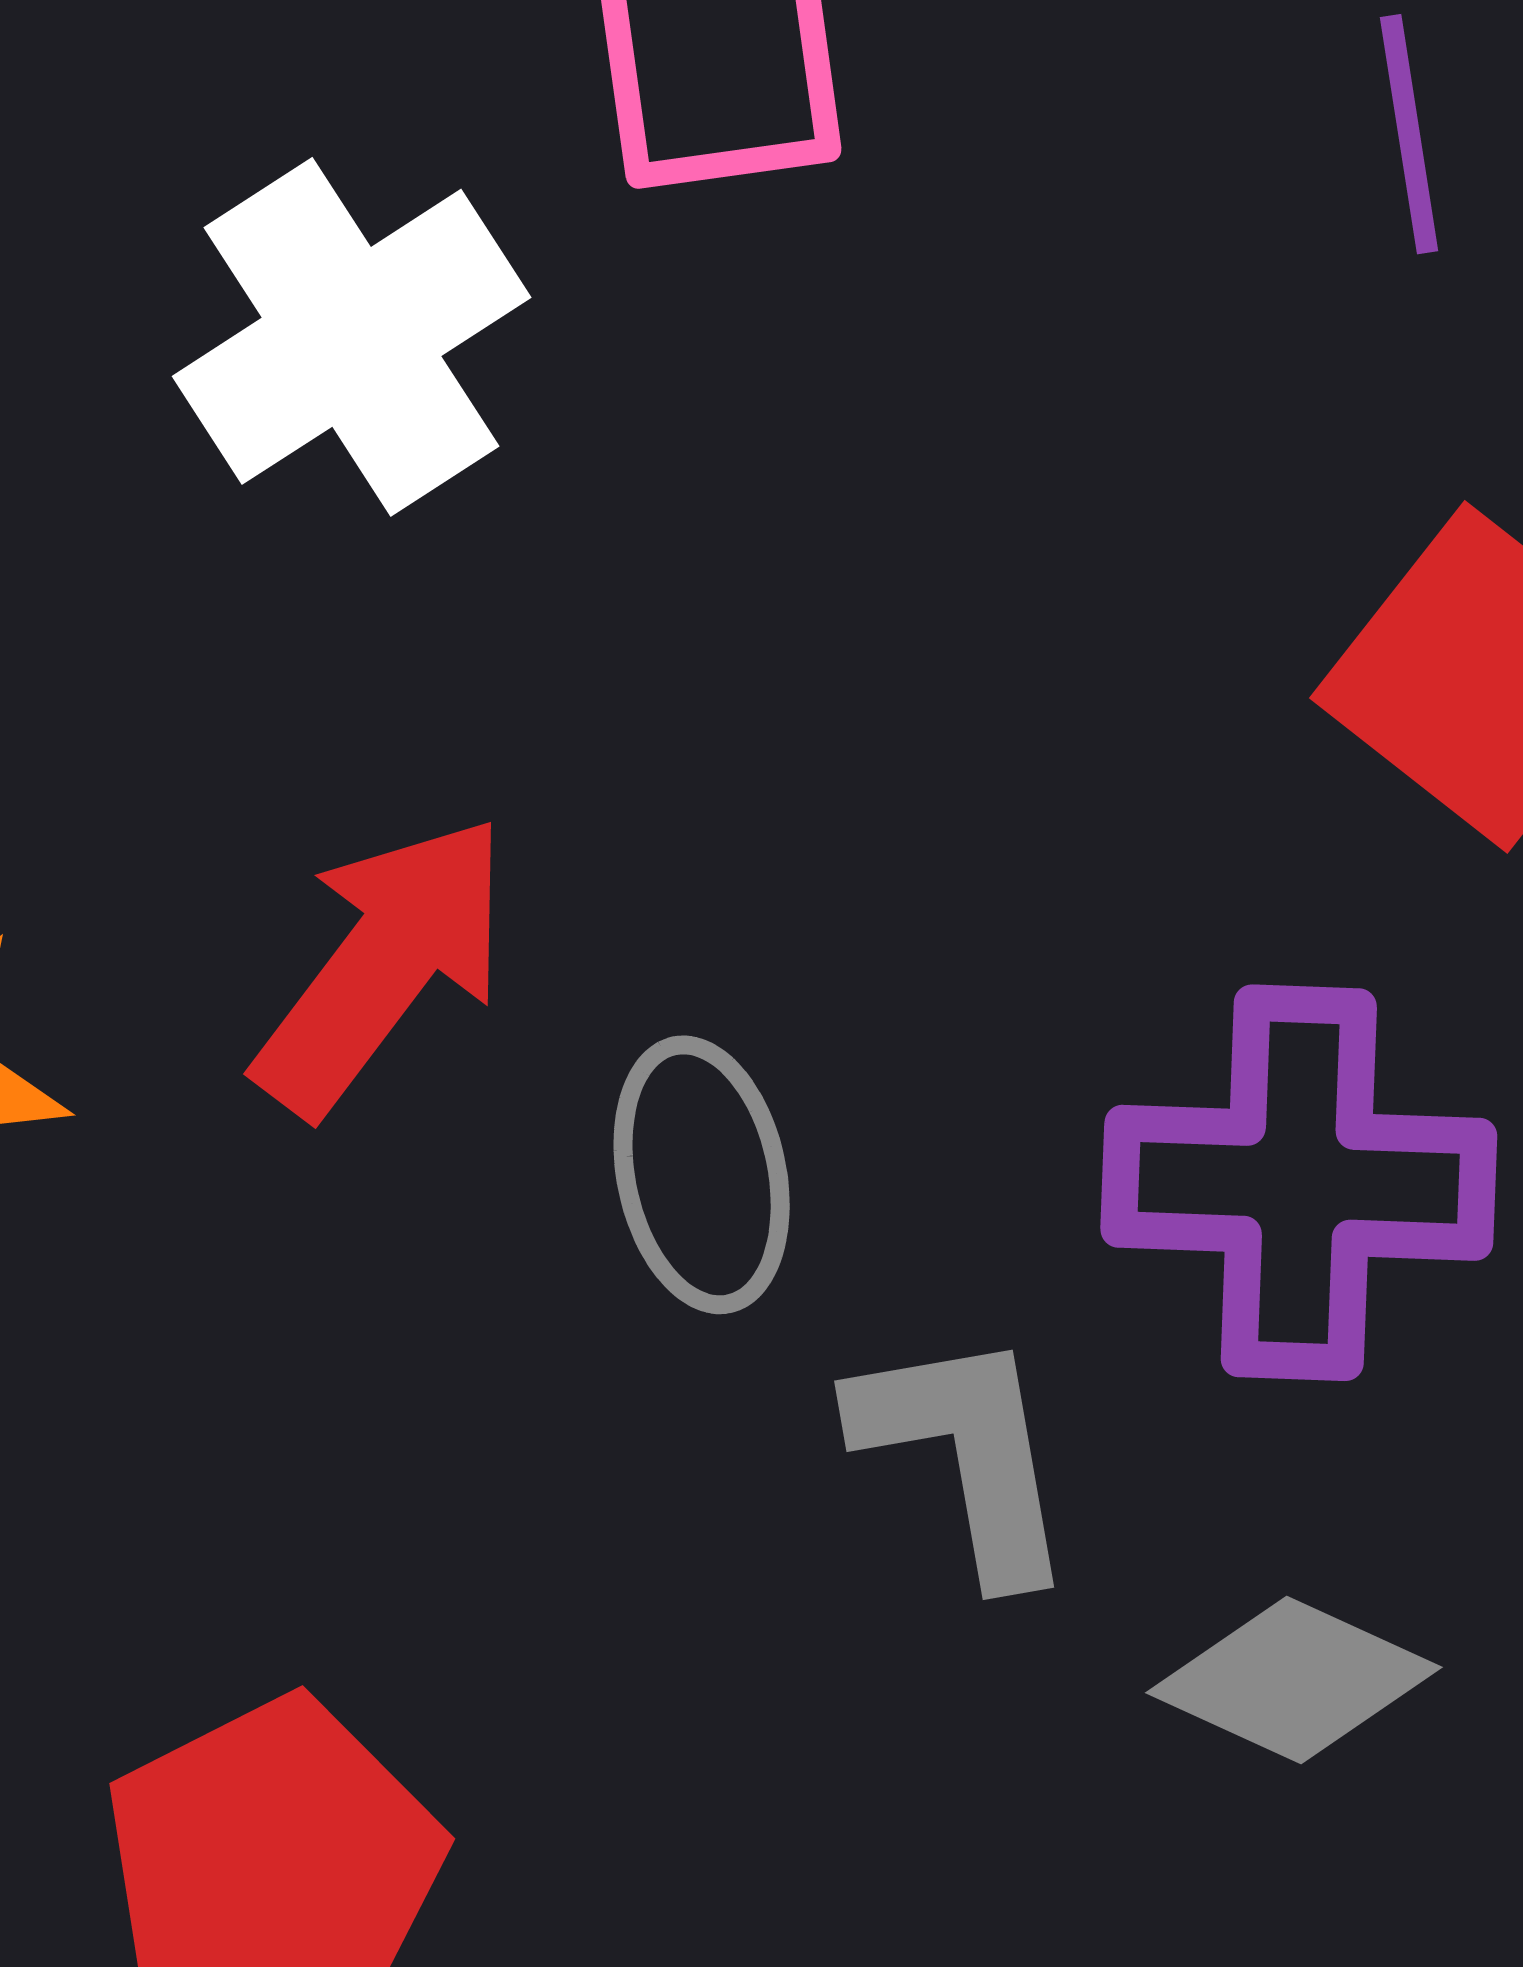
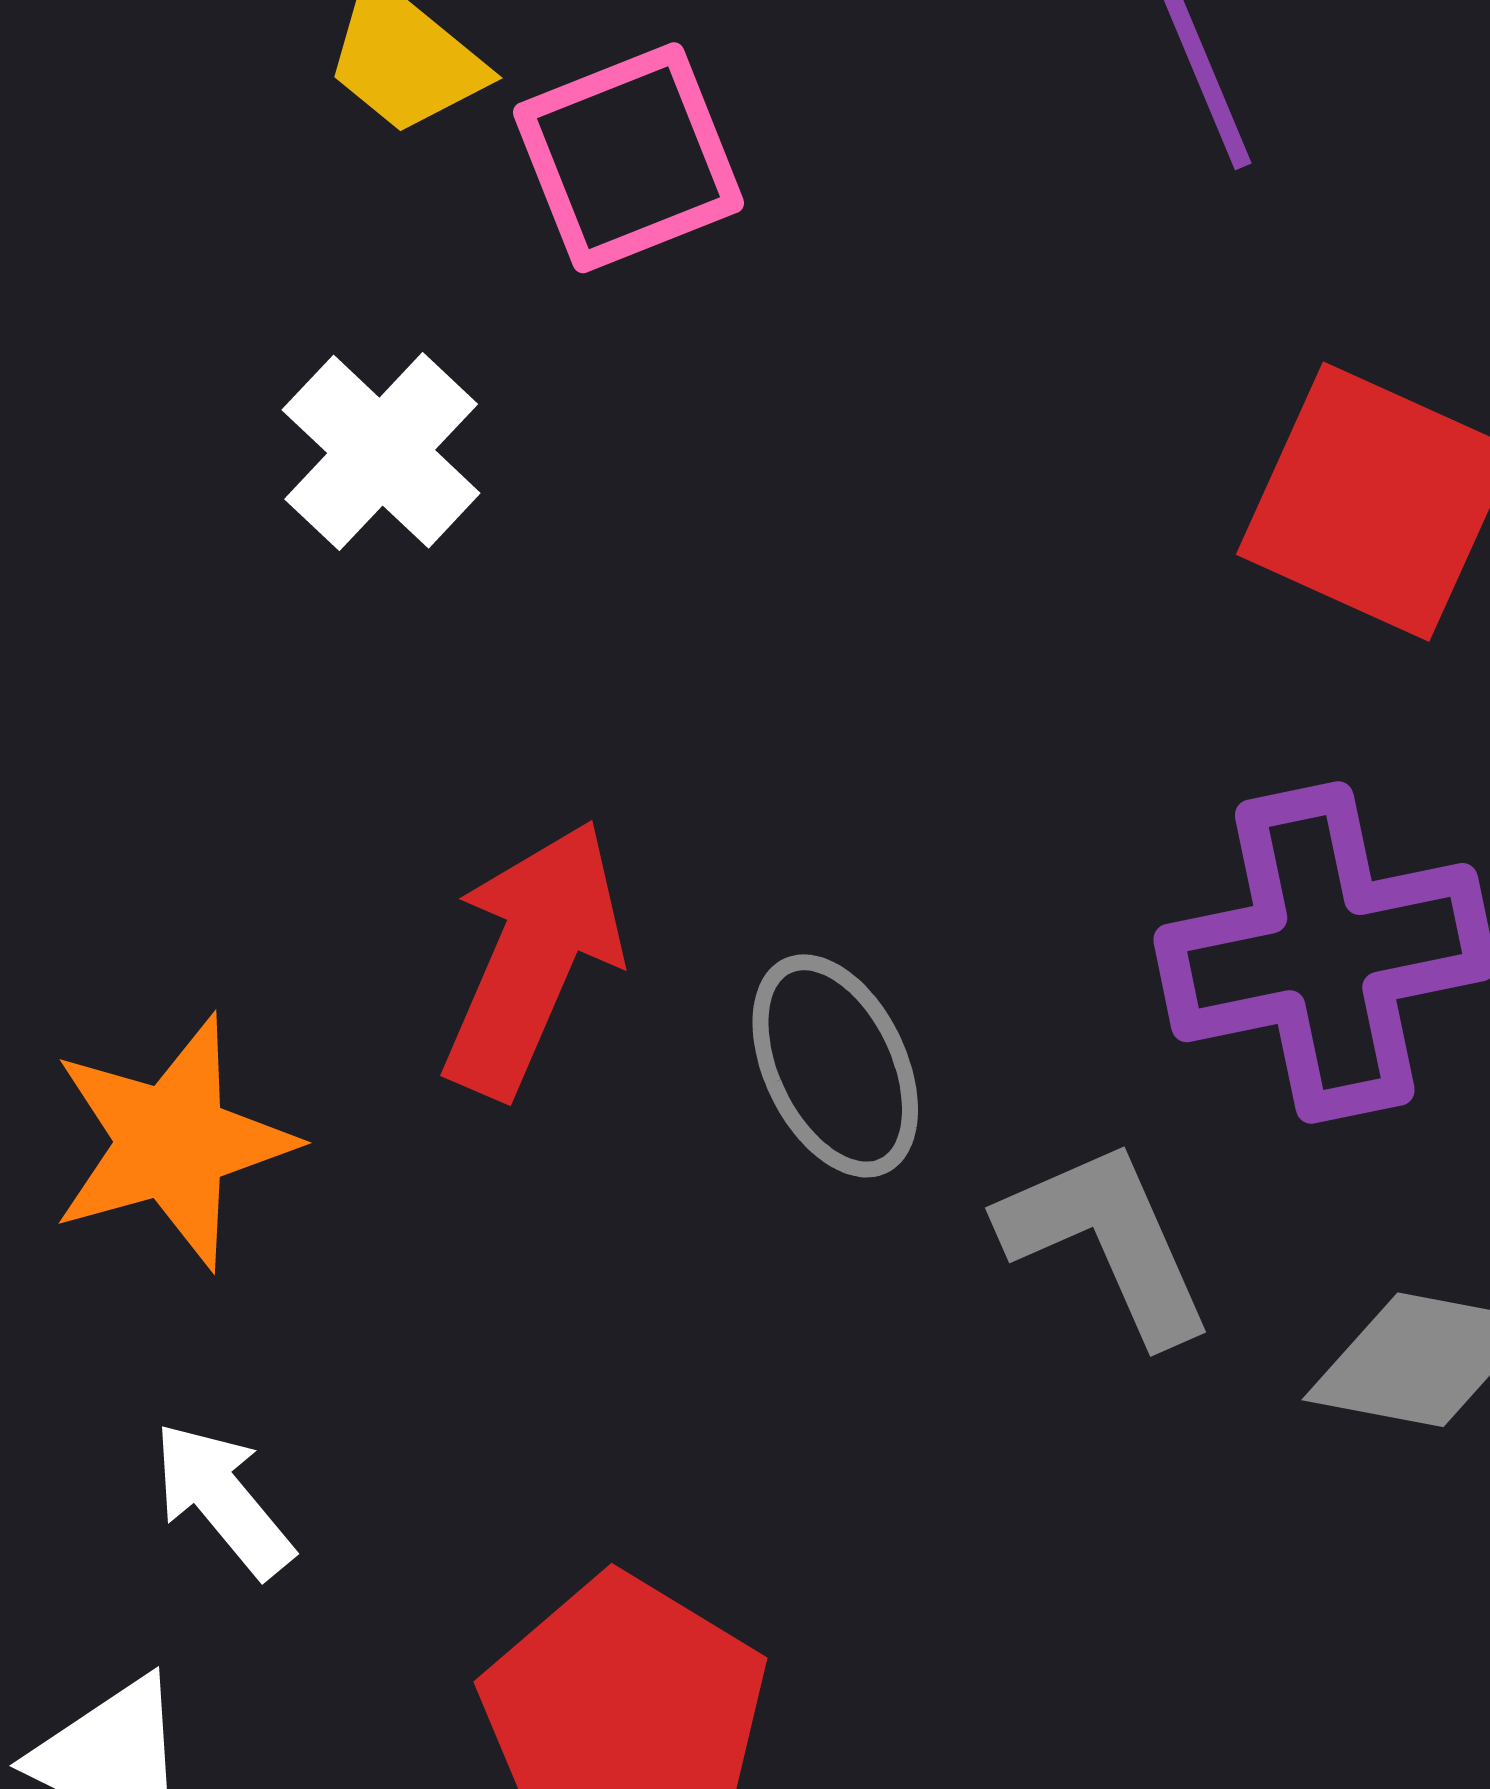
white cross: (352, 337) -> (381, 452), size x0.7

